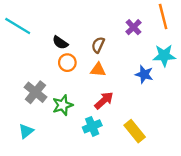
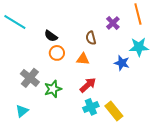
brown semicircle: (98, 45) -> (91, 38), moved, turned -40
cyan cross: (92, 126) -> (91, 107), moved

